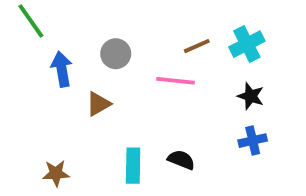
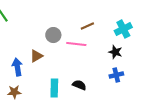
cyan cross: (247, 44) -> (123, 29), moved
gray circle: (116, 54) -> (53, 35), moved
blue arrow: (62, 69) -> (17, 67), moved

